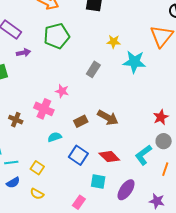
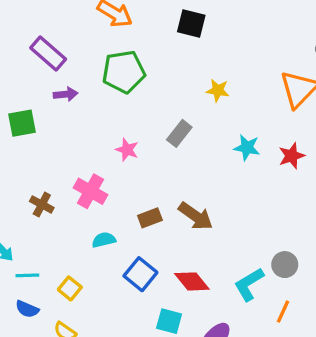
cyan star: (134, 62) -> (247, 148), moved, size x0.7
pink star: (62, 91) -> (127, 150), moved
red star: (161, 117) -> (292, 156), moved
blue semicircle: (13, 183) -> (27, 309), turned 48

